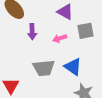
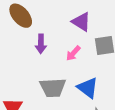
pink arrow: (60, 38) -> (73, 53), turned -32

